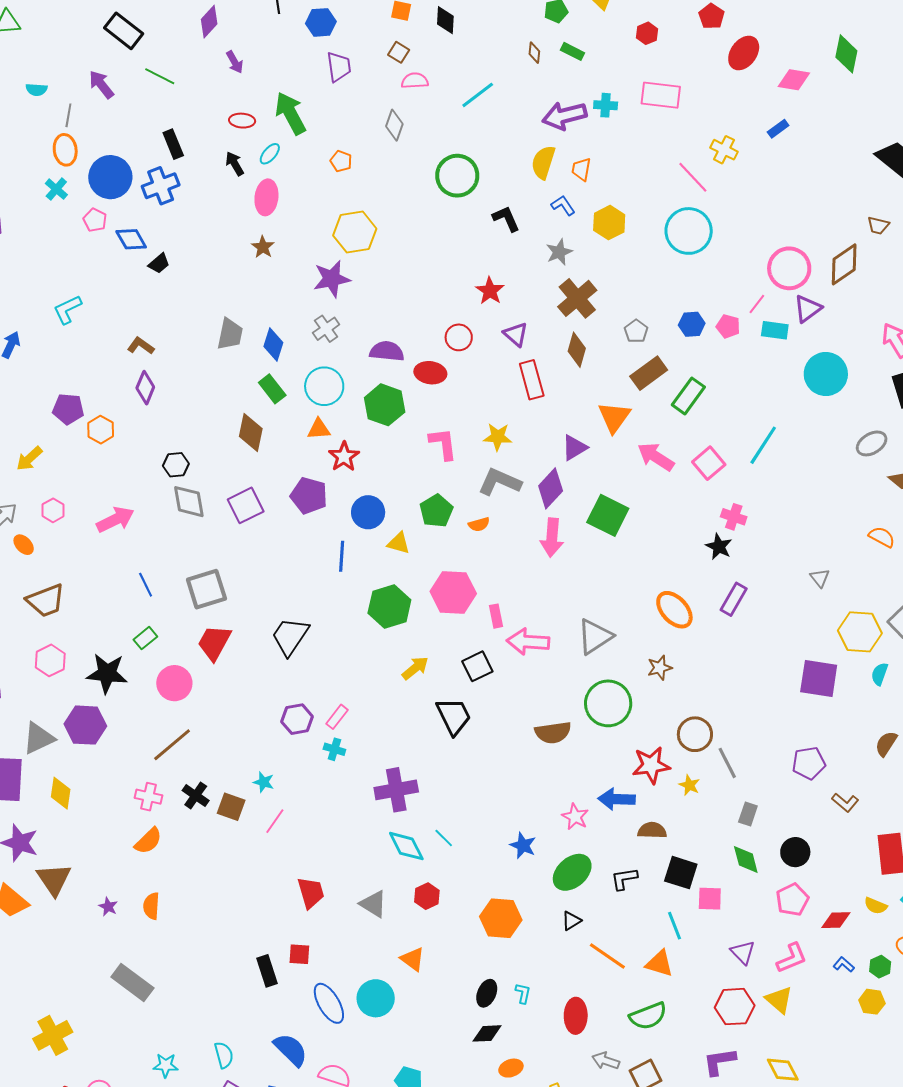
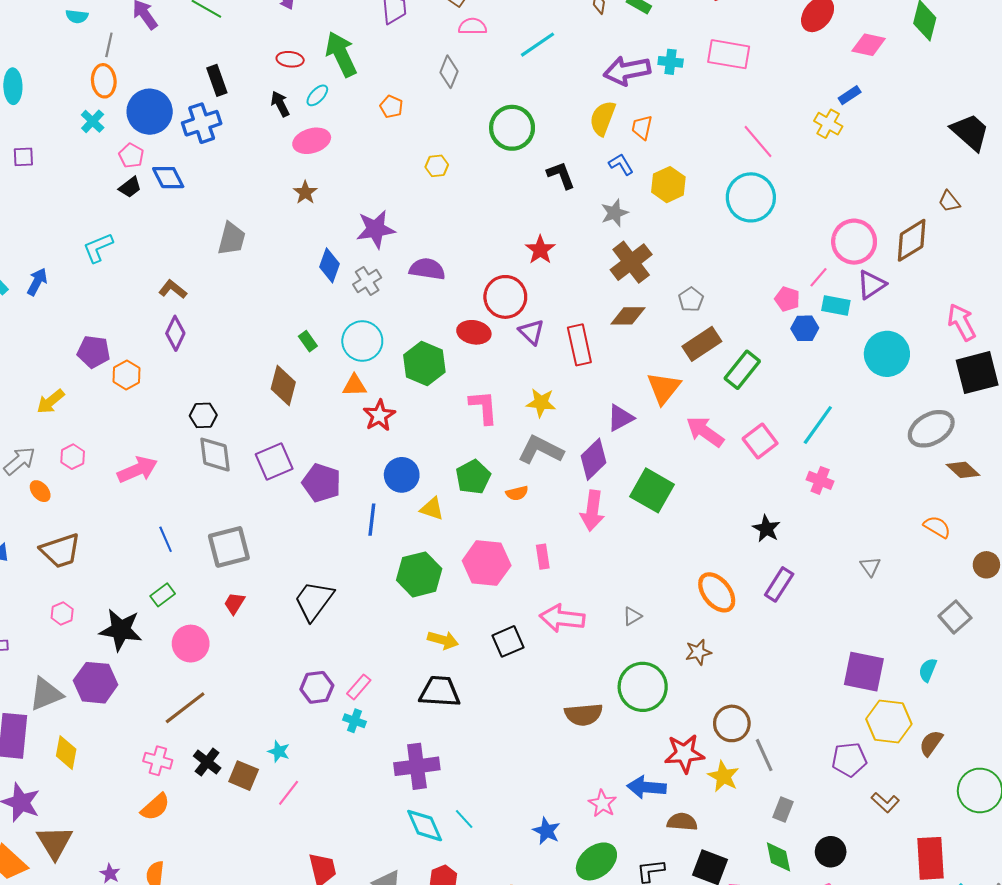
yellow cross: (724, 150) -> (828, 124), moved
pink ellipse: (266, 197) -> (312, 141), turned 64
brown trapezoid: (878, 225) -> (949, 201), turned 35
yellow hexagon: (355, 232) -> (437, 166), moved, size x0.5
black trapezoid: (159, 263) -> (130, 187), moved
blue hexagon: (692, 324) -> (805, 328), moved
gray trapezoid: (230, 334) -> (232, 239), moved
purple triangle: (516, 334) -> (532, 332), moved
red circle: (459, 337) -> (505, 297), size x1.5
blue diamond: (273, 344) -> (330, 265), moved
brown diamond: (577, 350) -> (628, 316), turned 72
purple semicircle: (387, 351) -> (427, 269), moved
green rectangle: (272, 389) -> (308, 341), size x0.7
gray ellipse: (872, 443) -> (931, 429), size x1.4
purple pentagon: (309, 496) -> (321, 483), moved
pink cross: (734, 517) -> (820, 480), moved
pink rectangle: (496, 616) -> (543, 557), moved
yellow hexagon: (860, 632) -> (889, 721), moved
gray triangle: (595, 636) -> (632, 616), size x0.5
red trapezoid: (214, 643) -> (234, 603), size x0.6
pink hexagon: (50, 660) -> (62, 613), size x0.7
yellow arrow: (415, 668) -> (443, 640), turned 52
black trapezoid: (454, 716) -> (440, 692), moved, turned -63
yellow star: (689, 785) -> (723, 776), size x1.4

